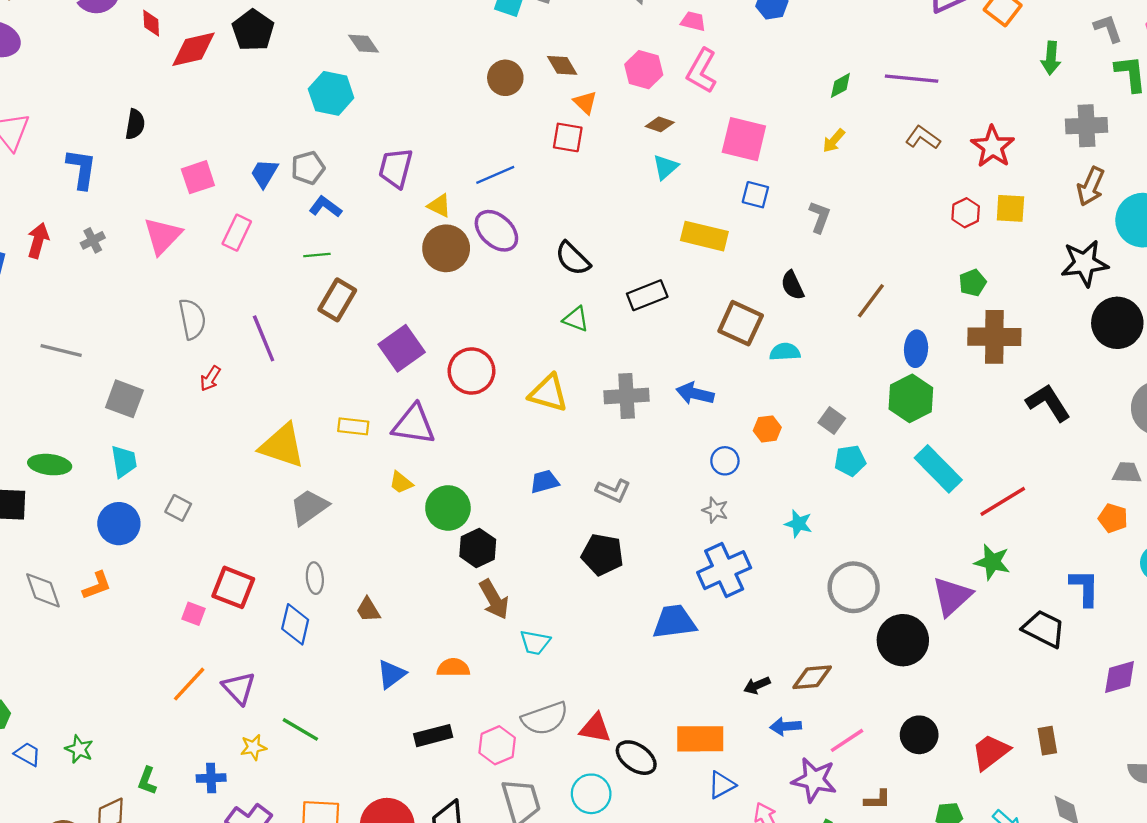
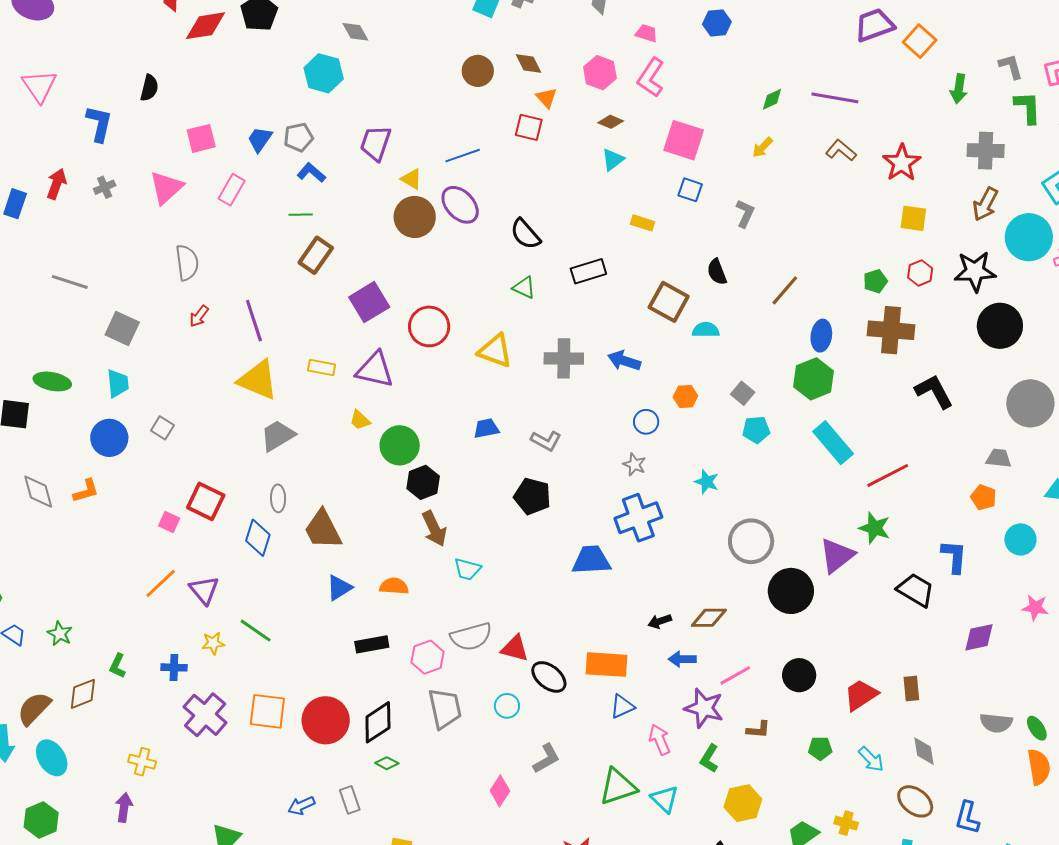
red hexagon: (966, 213) -> (920, 273), moved
yellow rectangle: (704, 236) -> (642, 223), size x0.6
purple line: (264, 338) -> (254, 321), moved
brown trapezoid: (368, 610) -> (323, 530), size x1.8
cyan circle: (591, 794) -> (507, 706), size x0.7

